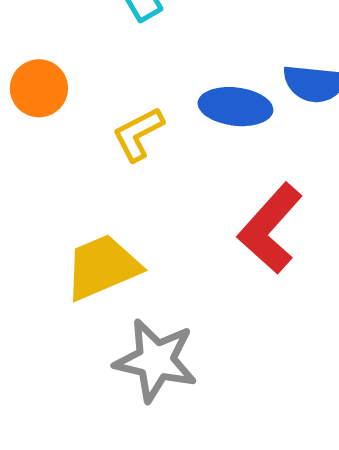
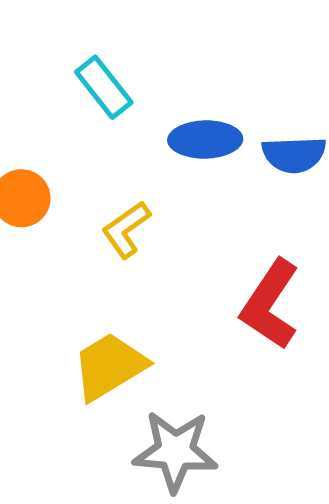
blue ellipse: (235, 107) -> (205, 139), moved

